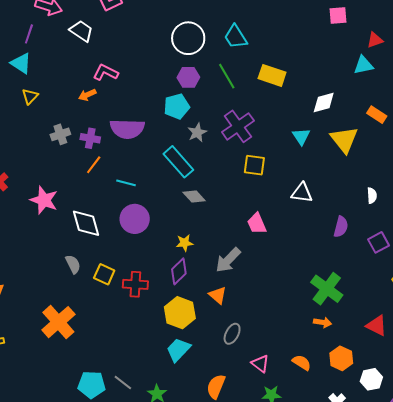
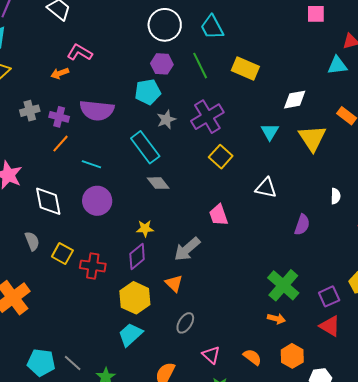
yellow square: (254, 165) -> (221, 157), turned 30
purple square: (379, 242) -> (329, 296), moved

